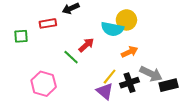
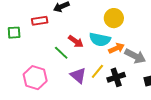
cyan semicircle: (112, 29) -> (100, 39), moved
red arrow: (86, 45) -> (76, 41), turned 77
gray arrow: (151, 74) -> (135, 56), moved
purple triangle: (105, 91) -> (78, 76), moved

